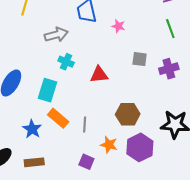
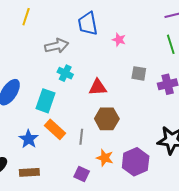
brown hexagon: (128, 114) -> (107, 119), moved

